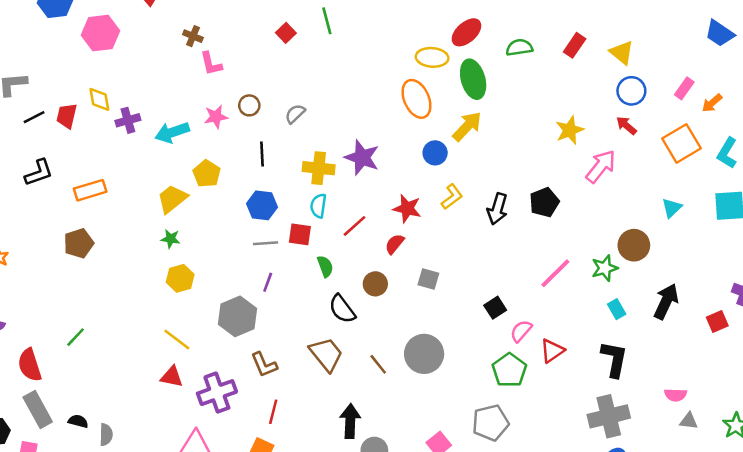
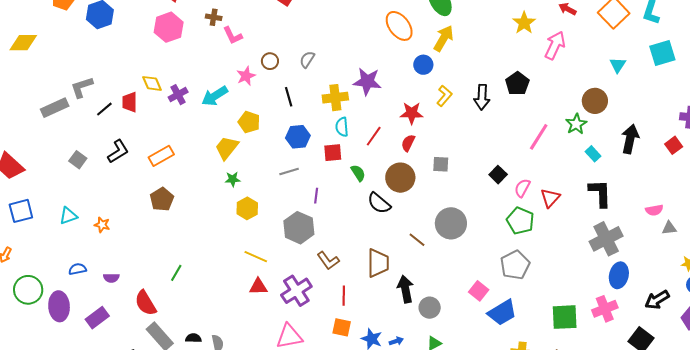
pink hexagon: (100, 33) -> (169, 27), moved
gray line: (265, 243) -> (289, 172), moved
brown circle: (375, 284) -> (400, 178), size x1.5
brown trapezoid: (326, 354) -> (378, 263), moved, turned 52

